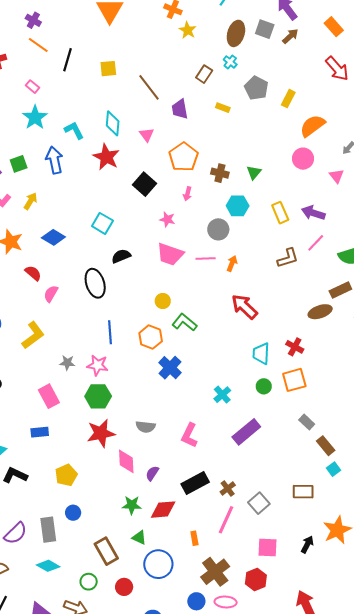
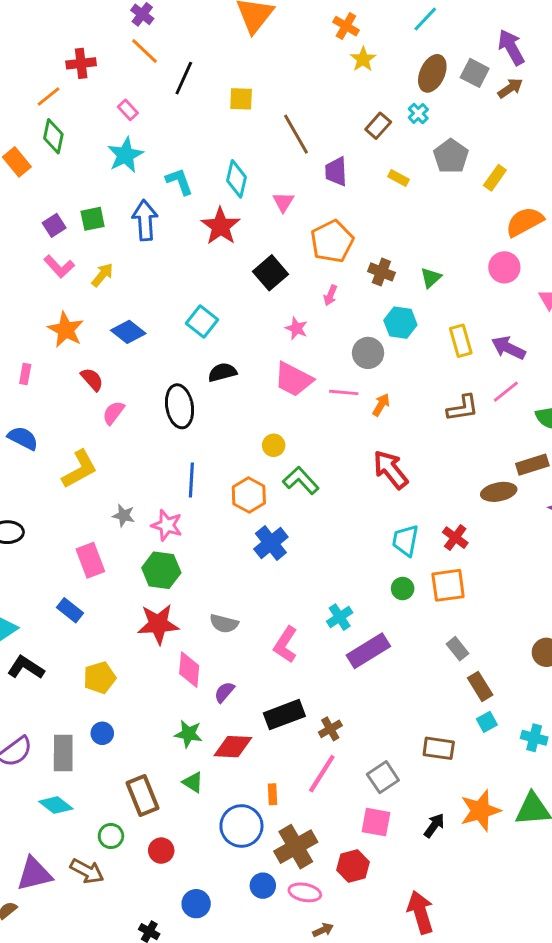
cyan cross: (222, 395) -> (340, 617), moved
blue rectangle: (40, 432) -> (70, 610), turned 36
gray square: (259, 503) -> (383, 777), moved
blue circle: (158, 564) -> (241, 826), moved

